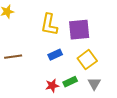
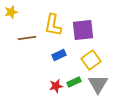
brown line: (13, 57) -> (27, 38), moved
gray triangle: (94, 84) -> (98, 84), size x1.5

